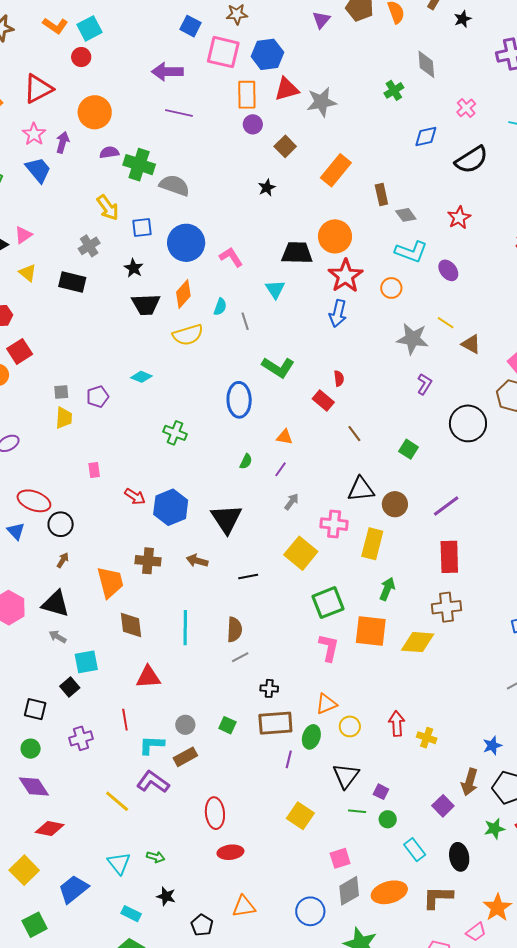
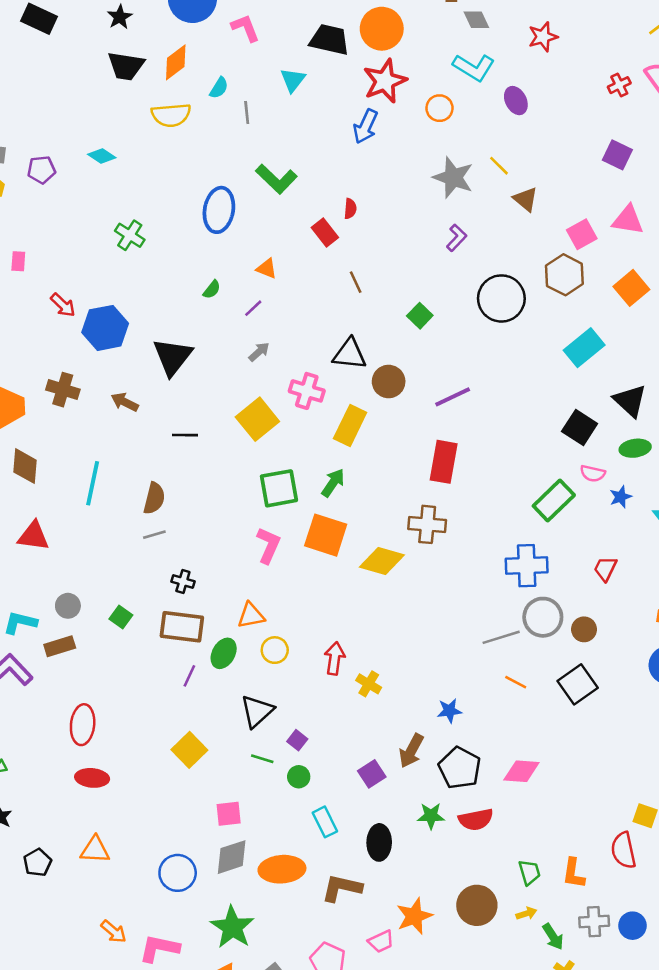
green arrow: (387, 589) -> (333, 483), moved

